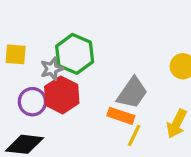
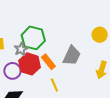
orange rectangle: (121, 116) -> (48, 62), moved, turned 42
yellow line: (134, 135) -> (54, 85), moved, turned -40

